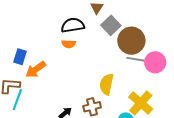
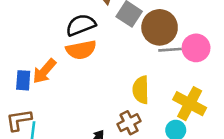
orange semicircle: (69, 44) -> (81, 50), size x1.6
orange arrow: (36, 69) -> (44, 71), moved

